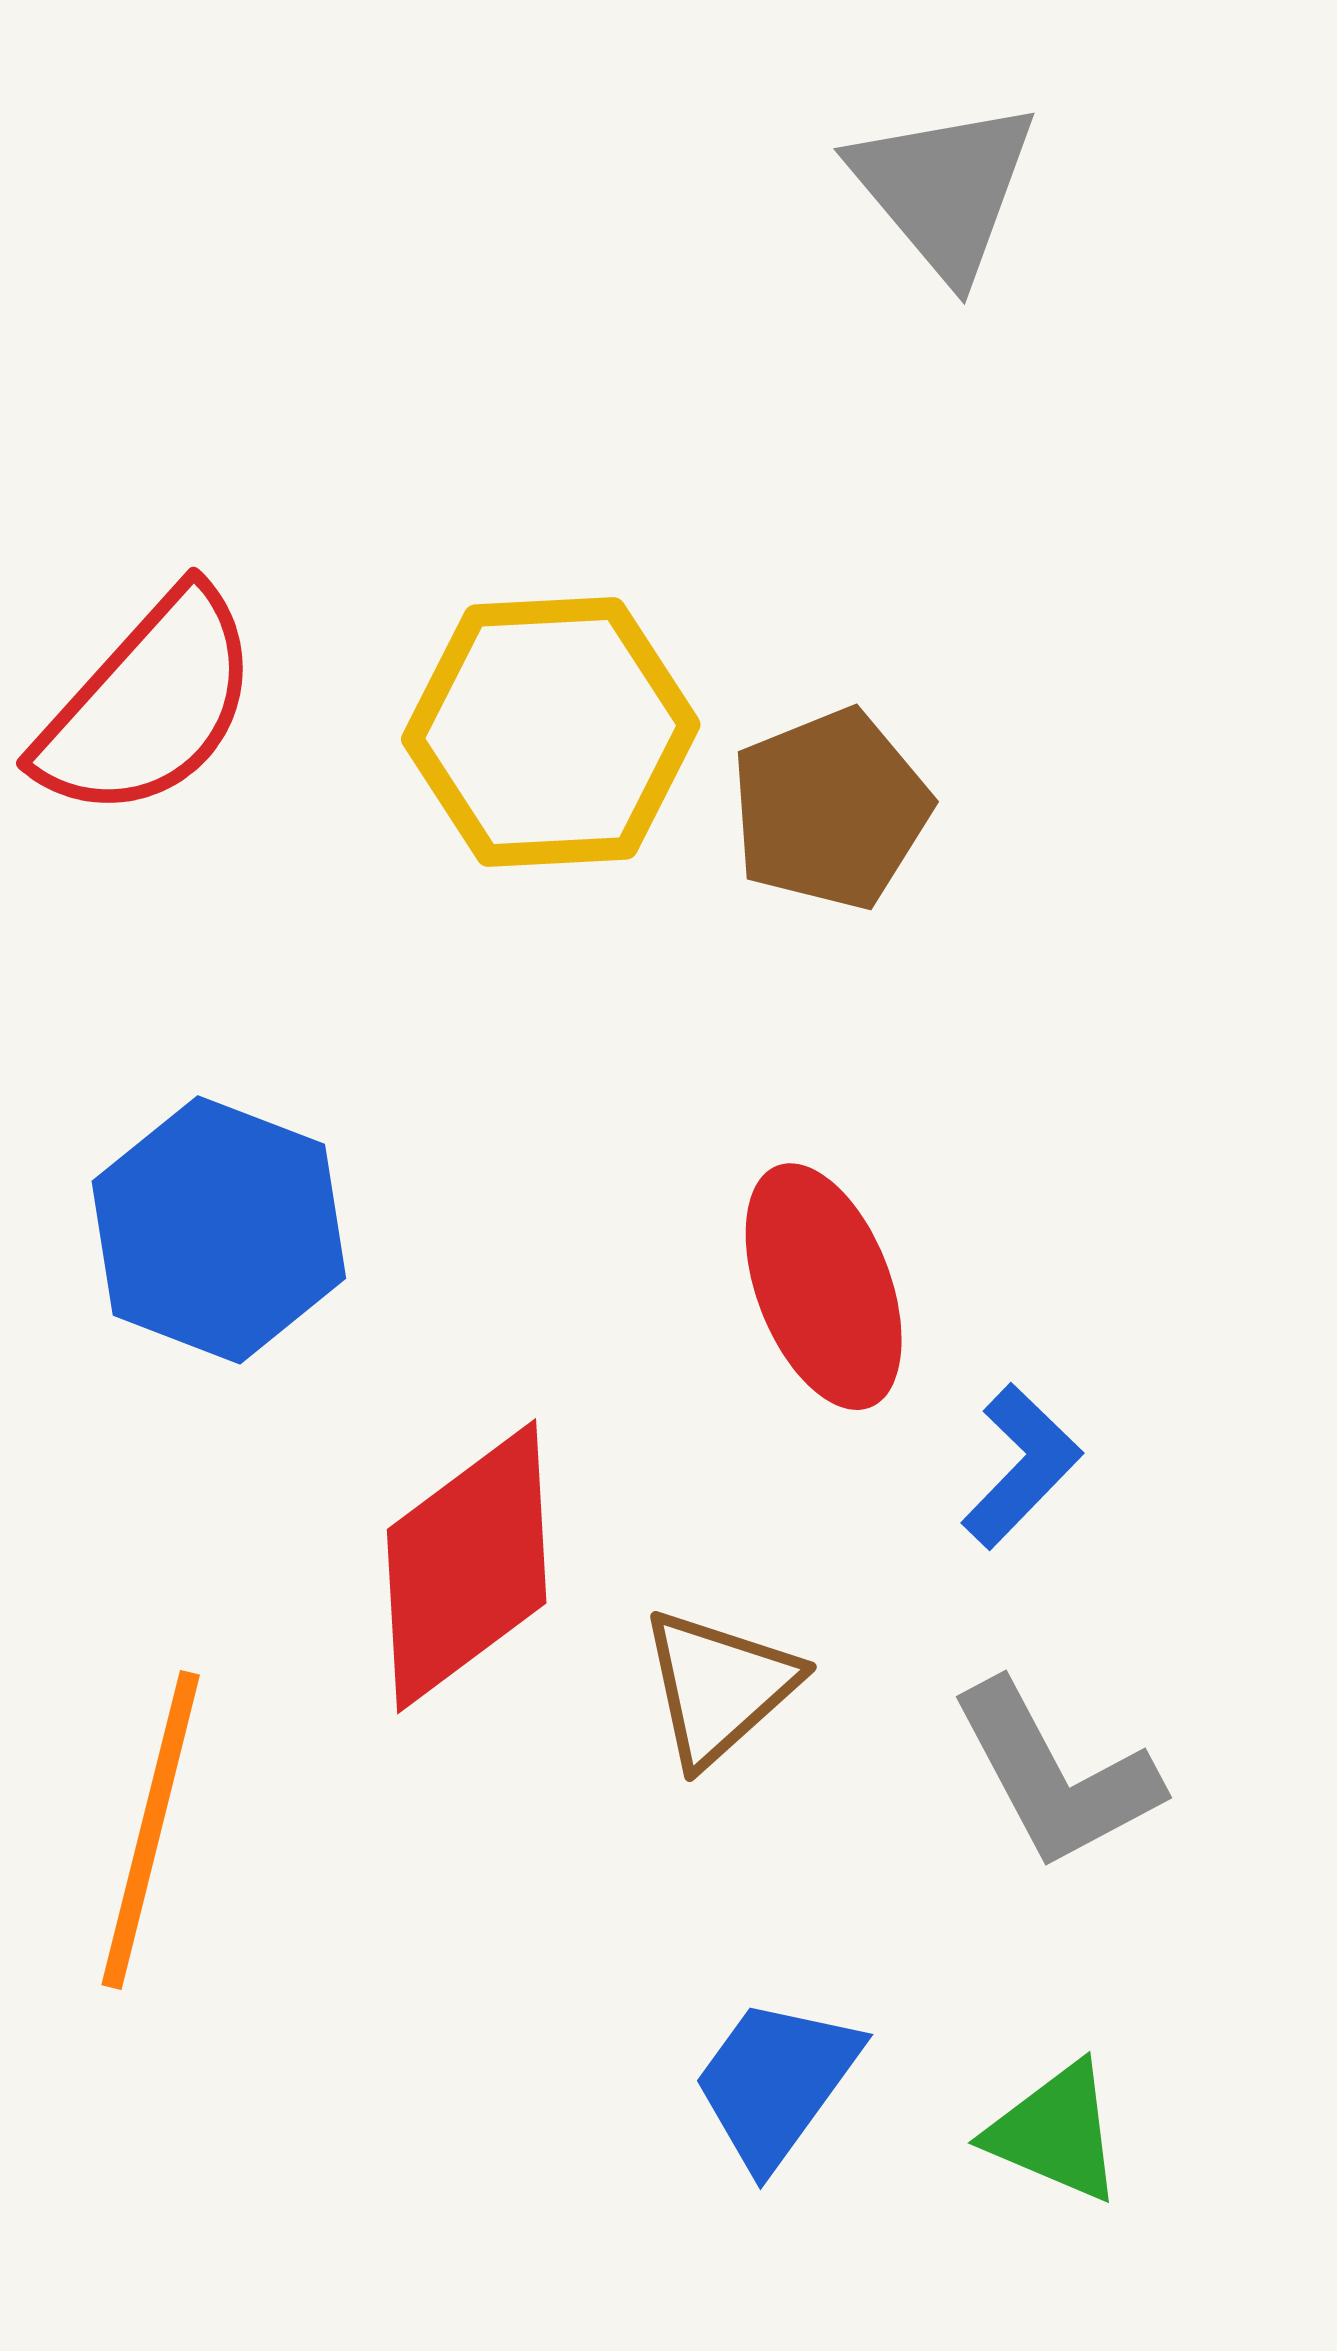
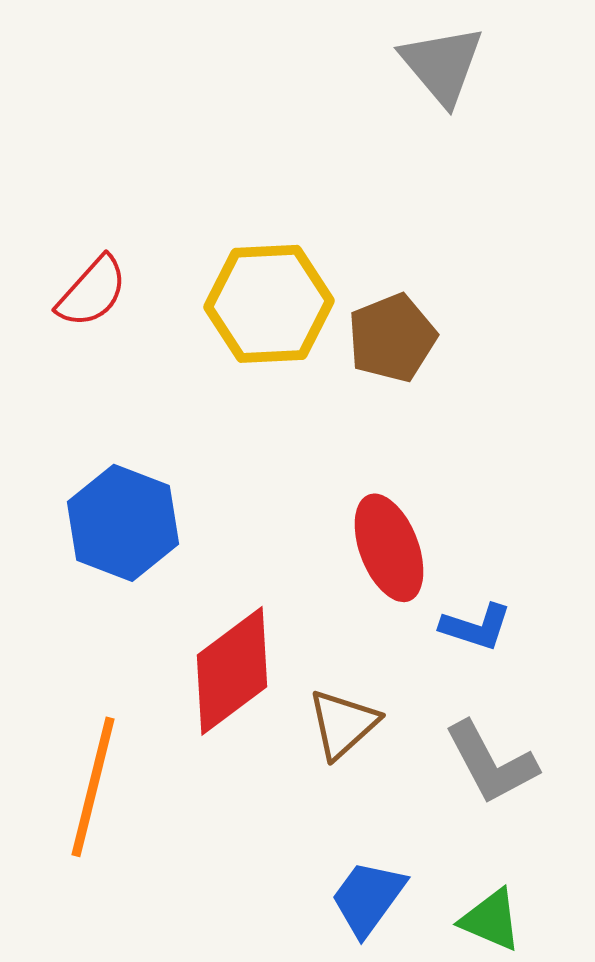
red semicircle: (148, 705) -> (92, 292), size x0.7
blue L-shape: (1021, 1466) -> (476, 627), turned 64

